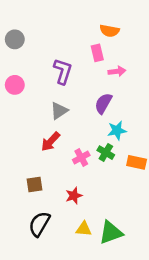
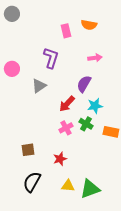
gray circle: (15, 39) -> (12, 14), moved
pink rectangle: (97, 53) -> (66, 31), moved
gray triangle: (59, 111) -> (39, 86), moved
red arrow: (50, 142) -> (67, 104), moved

